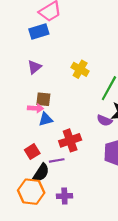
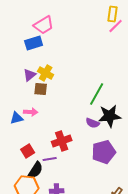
yellow cross: (80, 69) -> (46, 73), moved
brown square: (43, 99) -> (41, 89), moved
blue triangle: (46, 119) -> (17, 118), moved

